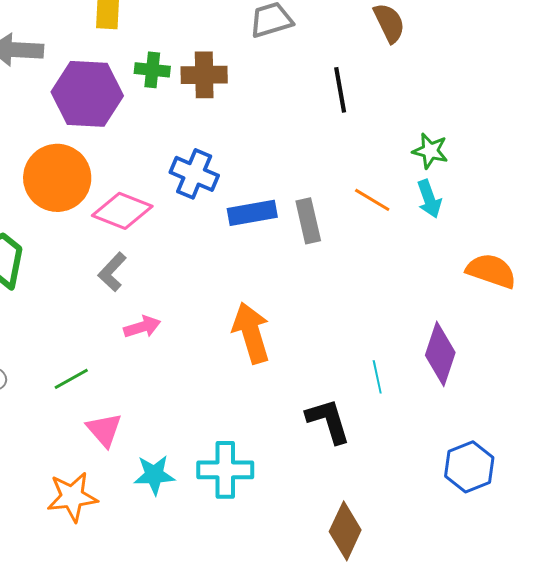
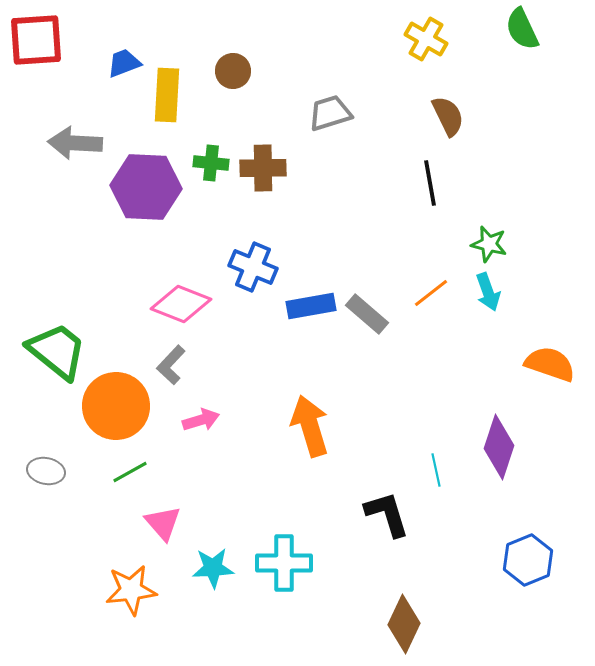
black line: (340, 90) -> (430, 183), moved
orange circle: (57, 178) -> (116, 406), moved
orange line: (372, 200) -> (431, 293), turned -69
gray rectangle: (308, 221) -> (367, 314), turned -36

